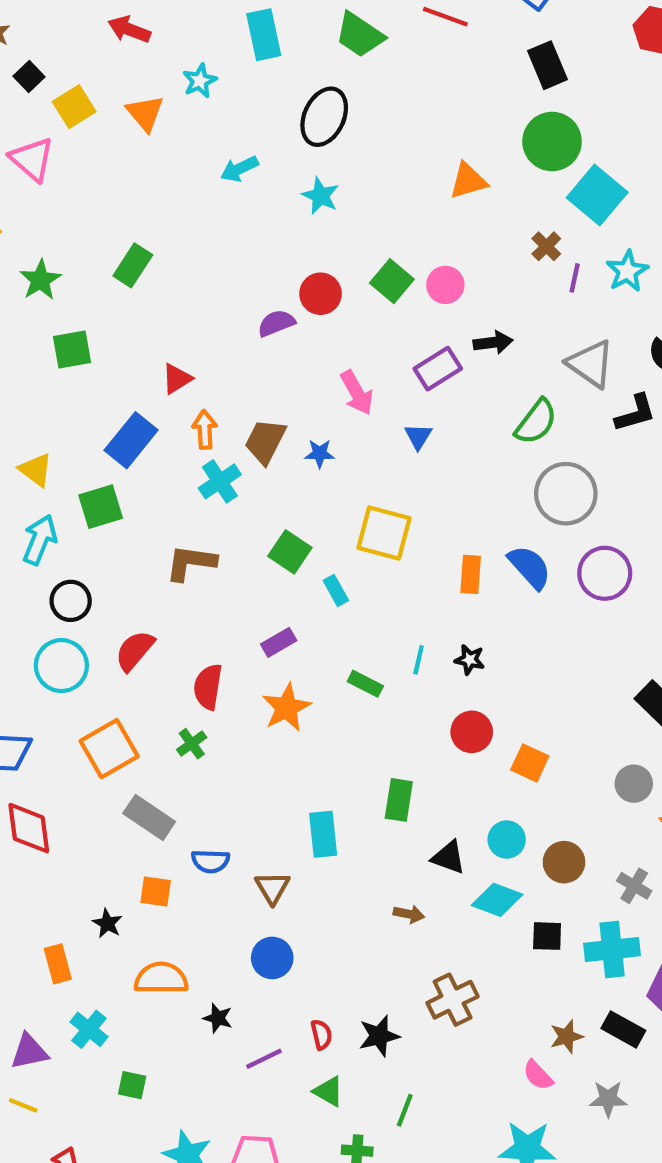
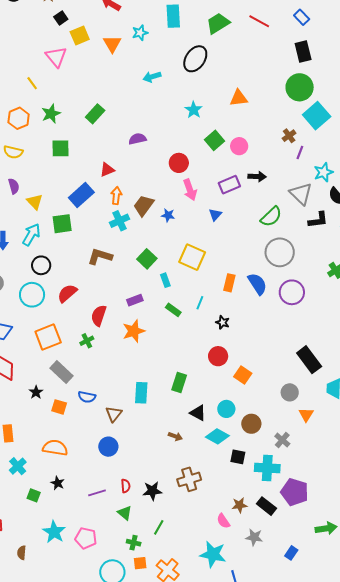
green trapezoid: (360, 35) -> (218, 23), turned 105
orange triangle: (468, 181) -> (239, 98), moved
cyan star: (320, 196) -> (194, 110), moved
cyan star: (627, 271) -> (324, 172), moved
red circle: (321, 294) -> (179, 163), moved
purple semicircle: (276, 323) -> (137, 139), moved
cyan line: (419, 660) -> (200, 303), moved
green rectangle: (365, 684) -> (173, 310), moved
black star: (107, 923) -> (36, 392), moved
black star: (218, 1018) -> (58, 483), moved

